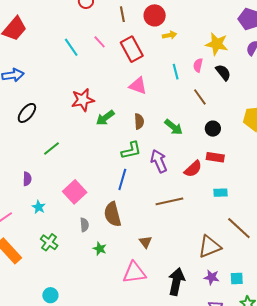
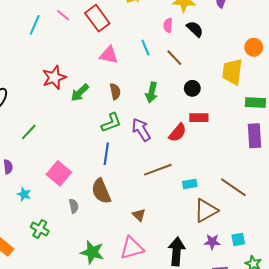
cyan line: (71, 47) -> (35, 25), turned 66
cyan line: (176, 72) -> (145, 48), moved
green arrow: (174, 127) -> (152, 92), turned 72
cyan rectangle: (221, 193) -> (190, 184), moved
green star: (100, 249) -> (92, 252), moved, size x1.6

